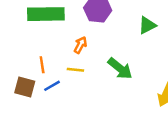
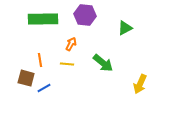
blue line: (52, 86) -> (44, 88), moved

